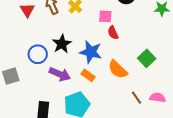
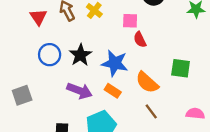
blue circle: (38, 54) -> (50, 55), moved
green square: (147, 58) -> (181, 68), turned -36
brown line: (137, 98) -> (151, 111), moved

